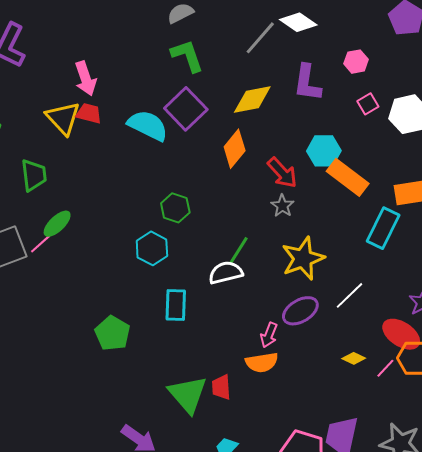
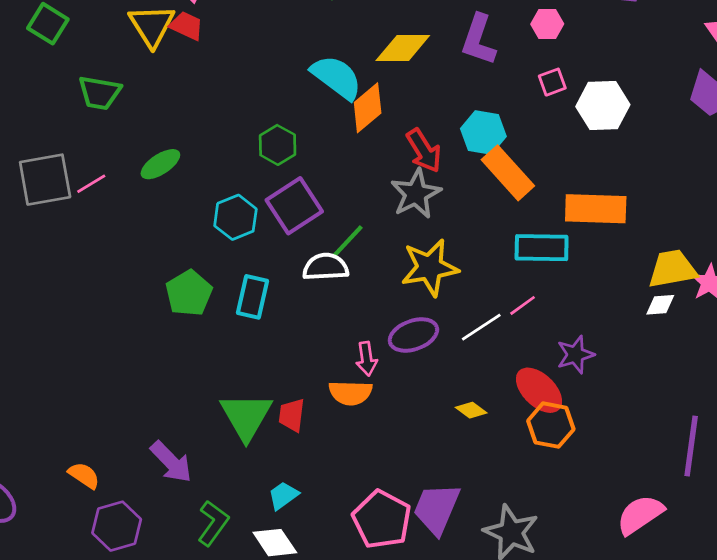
purple square: (186, 109) -> (294, 206), moved
cyan semicircle: (148, 125) -> (337, 77), moved
green trapezoid: (34, 175) -> (100, 93), turned 96
gray star: (282, 206) -> (416, 194), size x1.6
green hexagon: (175, 208) -> (278, 145), moved
green ellipse: (57, 224) -> (160, 164), moved
cyan rectangle: (383, 228) -> (542, 248), turned 54
green pentagon: (112, 333) -> (189, 293), moved
pink arrow: (269, 335) -> (367, 359), turned -40
pink line: (385, 368) -> (523, 305), moved

